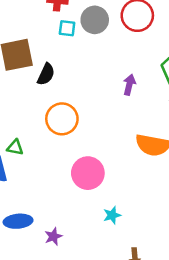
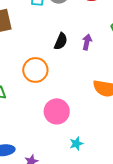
black semicircle: (46, 74) -> (61, 41), moved

